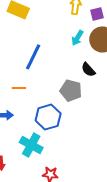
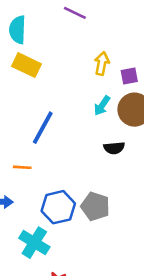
black semicircle: (88, 70) -> (114, 148), turned -56
gray pentagon: (71, 91) -> (95, 206), moved

